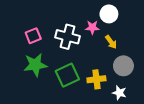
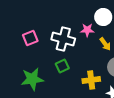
green star: (35, 65) -> (32, 79), moved
green square: (67, 75) -> (62, 66), moved, size x0.6

